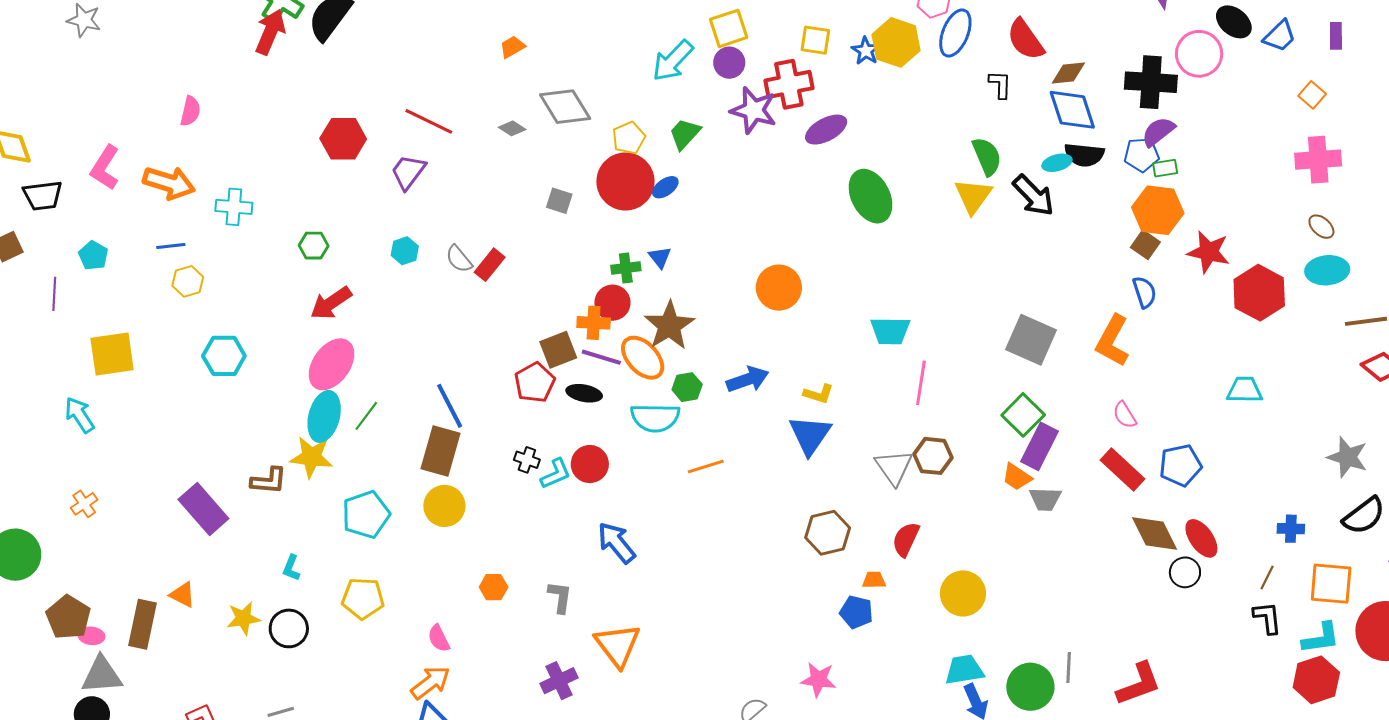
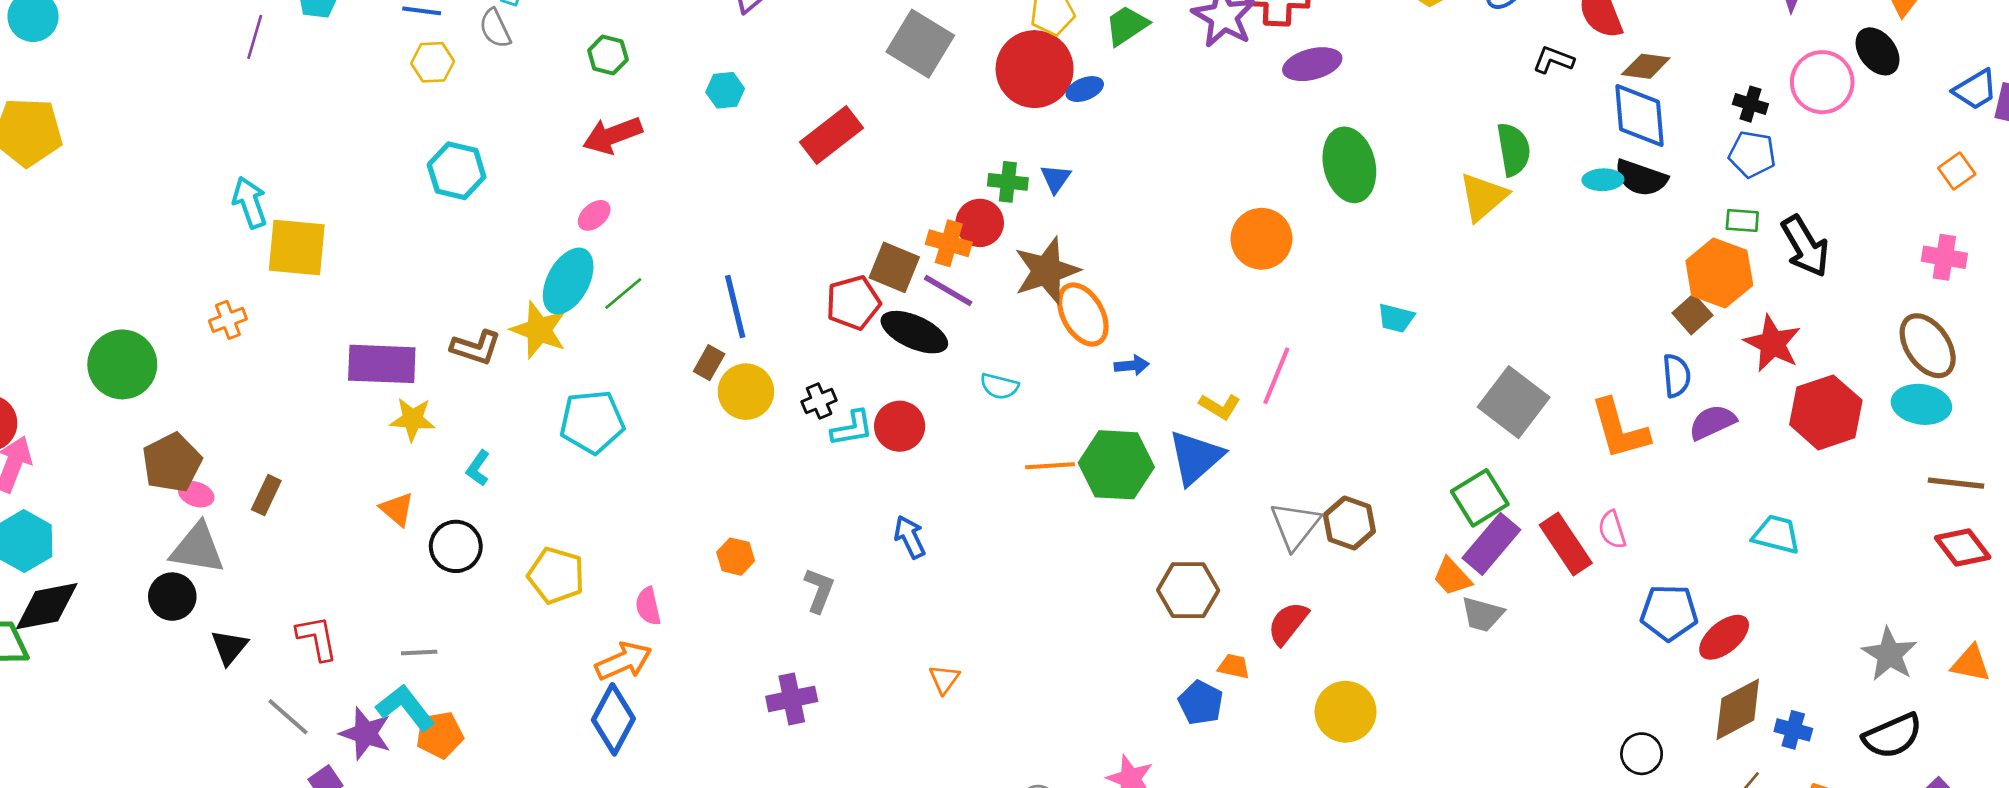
blue trapezoid: (1280, 36) -> (1975, 90), moved
black cross: (1151, 82) -> (1750, 104), size x0.5
black L-shape: (1000, 84) -> (1553, 60), turned -84
purple semicircle: (1158, 132) -> (1712, 422), moved
blue pentagon: (1142, 155) -> (1752, 154), moved
pink cross: (1318, 160) -> (1944, 257), size x0.7
black arrow: (1033, 196) -> (1805, 246), moved
gray square: (559, 201) -> (920, 44), moved, size x1.8
brown ellipse: (1321, 227) -> (1928, 346), size x1.8
gray semicircle: (459, 259) -> (495, 28), moved
red rectangle: (490, 265) -> (831, 135), size x1.4
orange circle: (779, 288) -> (1262, 239), moved
cyan trapezoid: (890, 331) -> (1396, 318), moved, size x0.7
orange L-shape: (1113, 341) -> (1620, 429), turned -58
brown square: (558, 350) -> (894, 267), turned 30
yellow square: (112, 354) -> (297, 248), moved
orange ellipse: (643, 358) -> (1083, 315), moved
pink ellipse: (332, 364) -> (594, 215), size x0.5
blue arrow: (748, 379) -> (1132, 365), size x0.6
pink line: (921, 383) -> (1276, 376), moved
green hexagon: (687, 387) -> (1116, 465), moved, size x1.8
black ellipse: (584, 393) -> (914, 332), size x1.4
cyan semicircle: (655, 418) -> (999, 386), size x0.6
brown rectangle: (441, 451) -> (709, 363), size x0.5
black cross: (527, 460) -> (819, 401), turned 35
red rectangle: (1123, 470) -> (1566, 544), moved
yellow circle: (444, 506) -> (746, 392), moved
purple rectangle: (203, 509) -> (382, 364), turned -60
brown diamond: (1155, 533) -> (1738, 709), moved, turned 75
red ellipse: (1201, 538) -> (1724, 637), moved, turned 72
blue arrow: (616, 543) -> (910, 537), size x0.7
orange triangle: (183, 595) -> (397, 509), moved
yellow pentagon: (363, 598) -> (556, 575), moved
yellow star: (243, 618) -> (413, 419), moved
brown rectangle: (142, 624) -> (266, 495), size x0.6
orange triangle: (618, 645) -> (944, 679), moved, size x0.5

